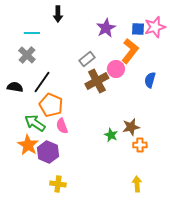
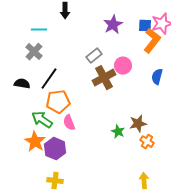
orange L-shape: (130, 51) -> (152, 41), moved
orange pentagon: (51, 105) -> (58, 102), turned -30
orange cross: (140, 145) -> (147, 142), turned 32
yellow cross: (58, 184) -> (55, 181), moved

